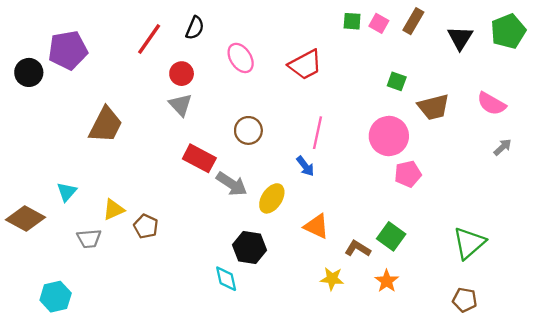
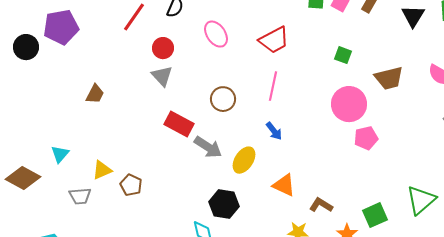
green square: (397, 81) -> (343, 55), moved
brown trapezoid: (106, 125) -> (95, 94), size x0.6
pink line: (318, 133) -> (273, 86), moved
green square: (391, 236) -> (375, 215), moved, turned 30

